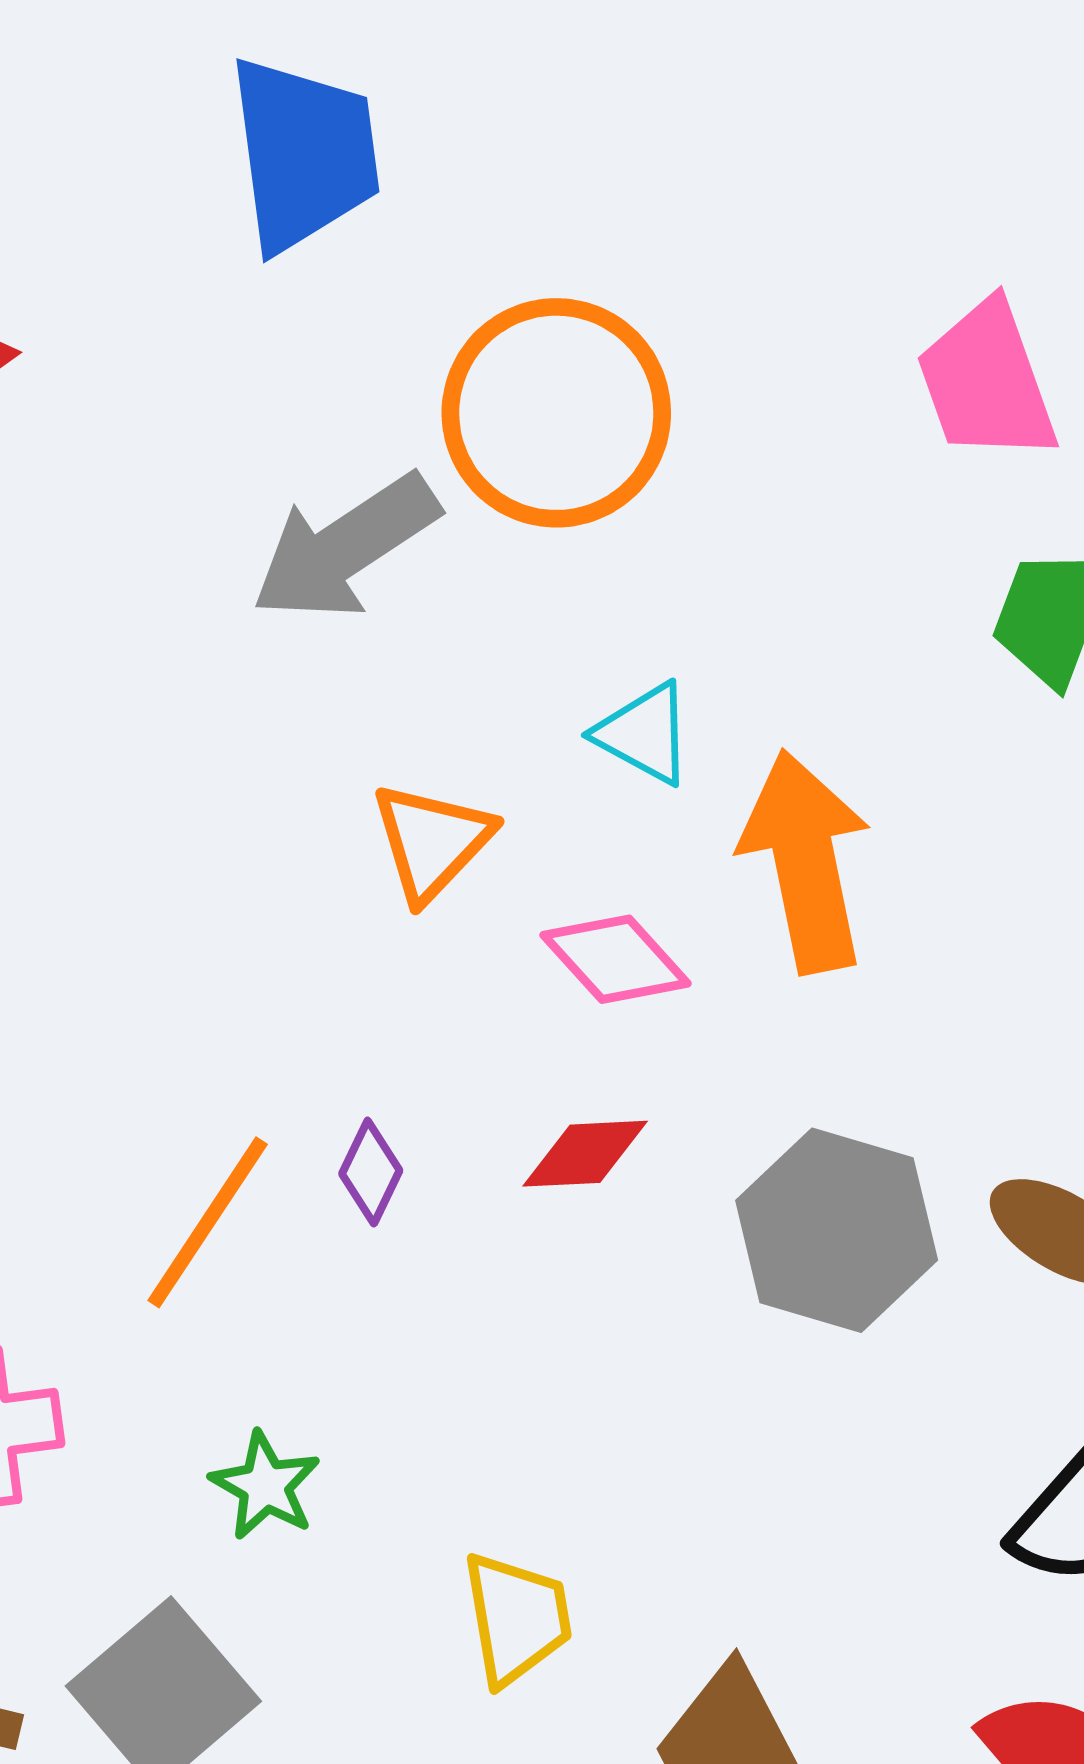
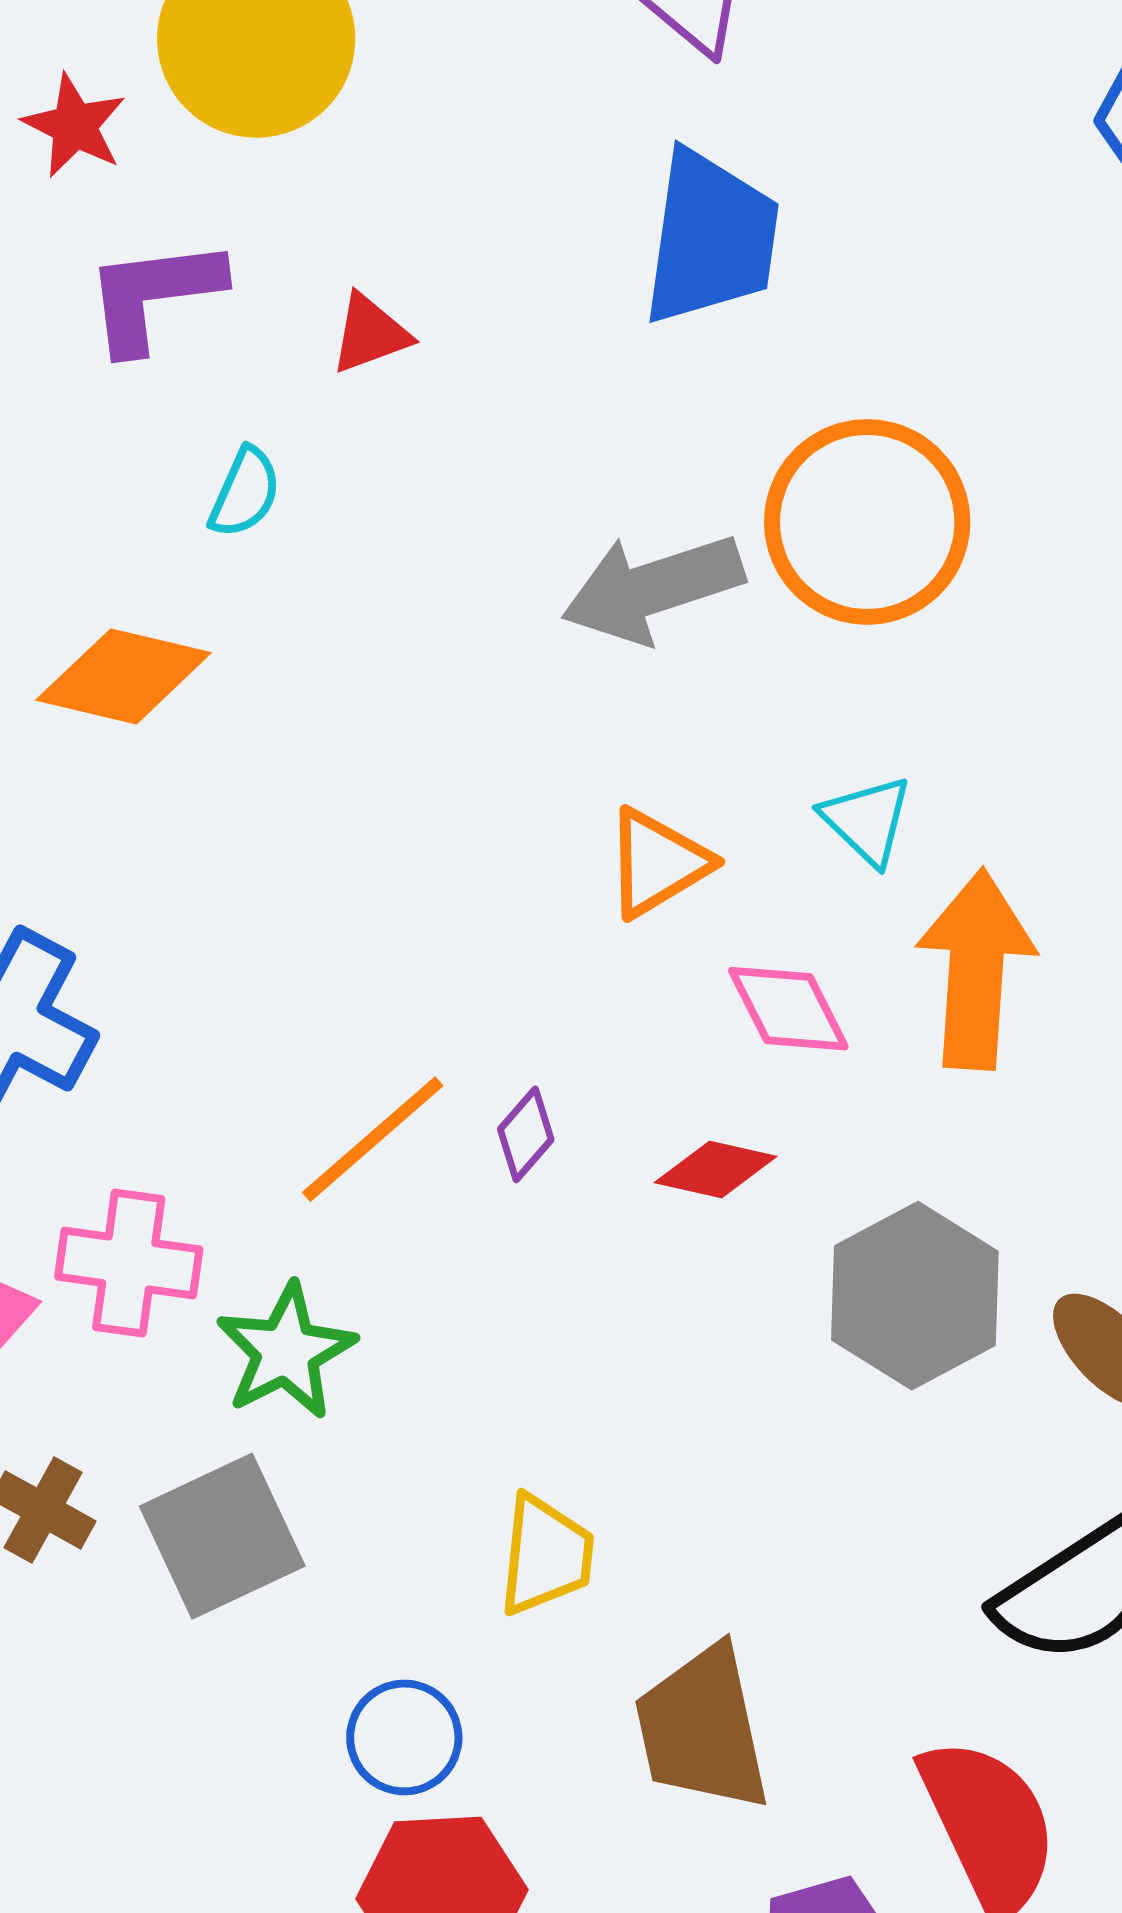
green star: (265, 1486) -> (286, 1351), moved, size x1.4

